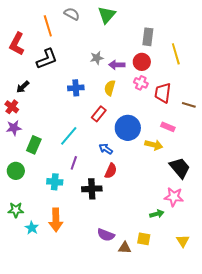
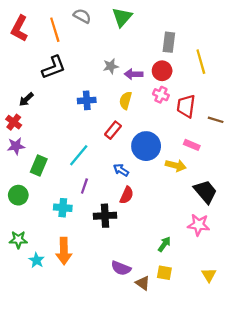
red L-shape: (17, 44) -> (19, 29), moved
green arrow: (157, 214) -> (164, 244), moved, turned -40
brown triangle: (125, 248) -> (143, 283), turned 32

